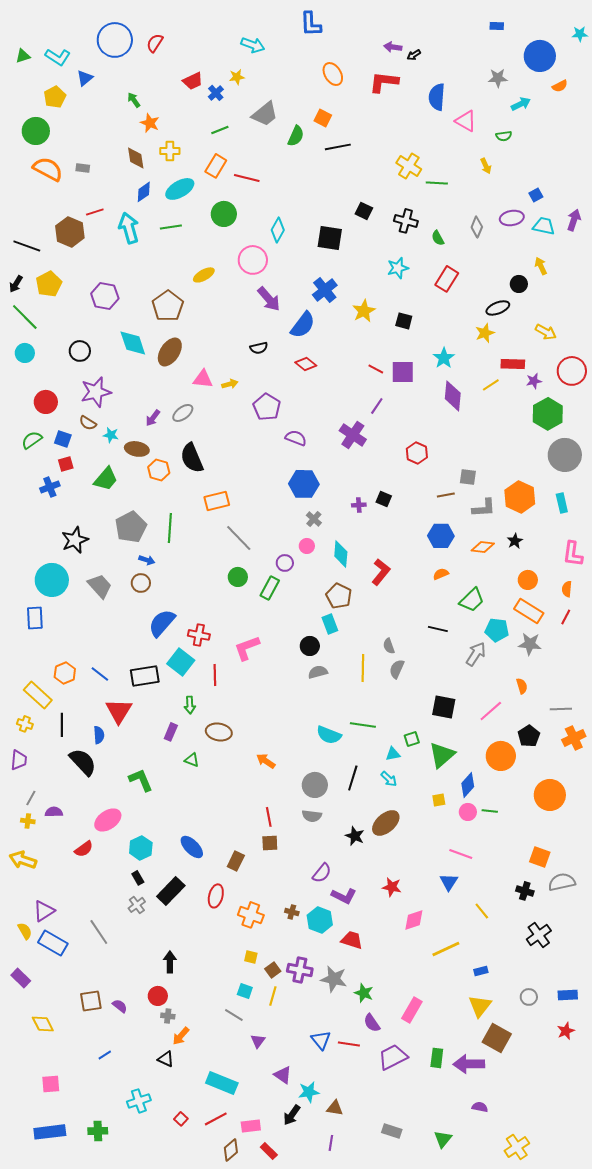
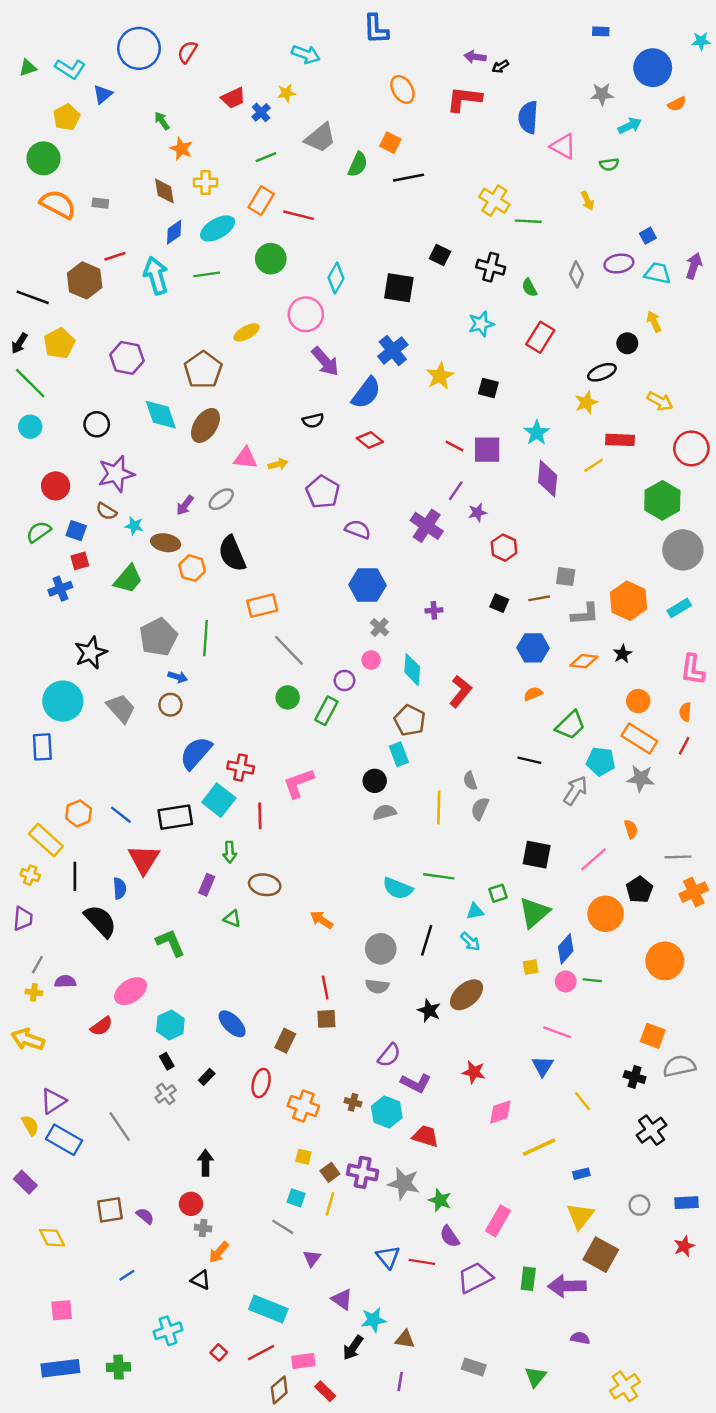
purple star: (534, 381) -> (477, 512), moved
black square: (384, 499) -> (499, 603), moved
cyan rectangle: (562, 503) -> (679, 608), turned 72
black rectangle: (171, 891) -> (207, 1077), size x0.5

